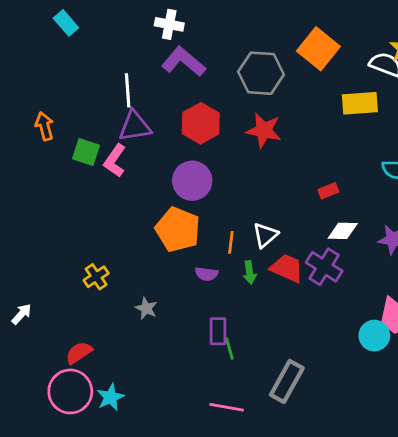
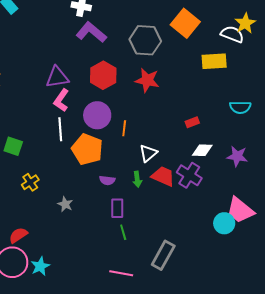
white line: (128, 90) -> (60, 129), moved
green square: (86, 152) -> (13, 146), moved
pink L-shape: (115, 161) -> (61, 100), moved
orange line: (231, 242) -> (124, 128), moved
purple rectangle: (218, 331) -> (117, 208), moved

